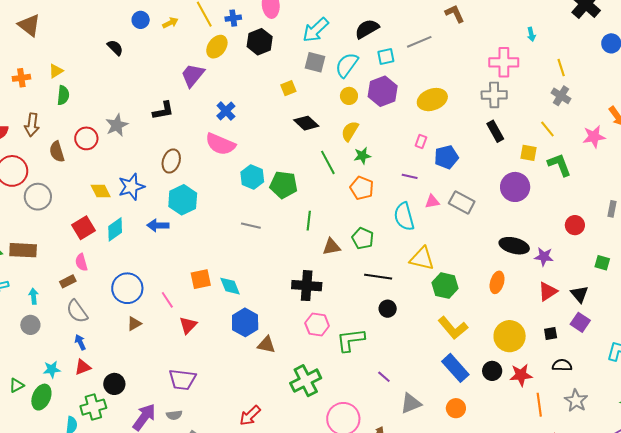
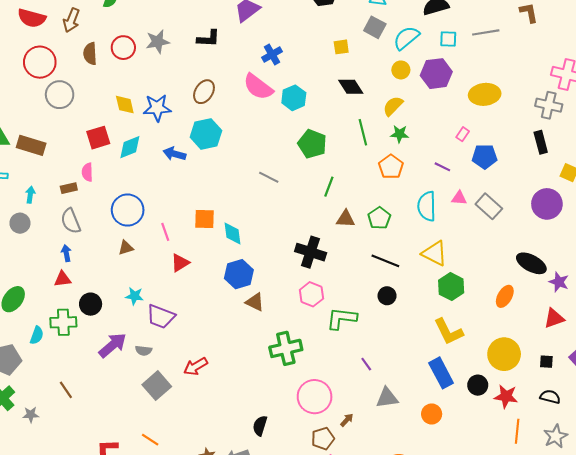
cyan hexagon: (252, 177) -> (294, 98), moved
cyan star: (52, 369) -> (134, 296), moved
red arrow: (250, 416) -> (196, 366), moved

